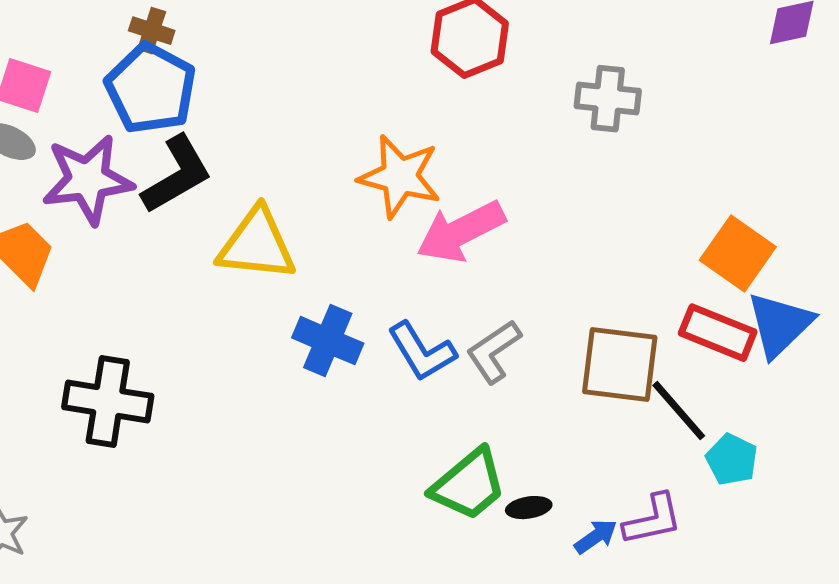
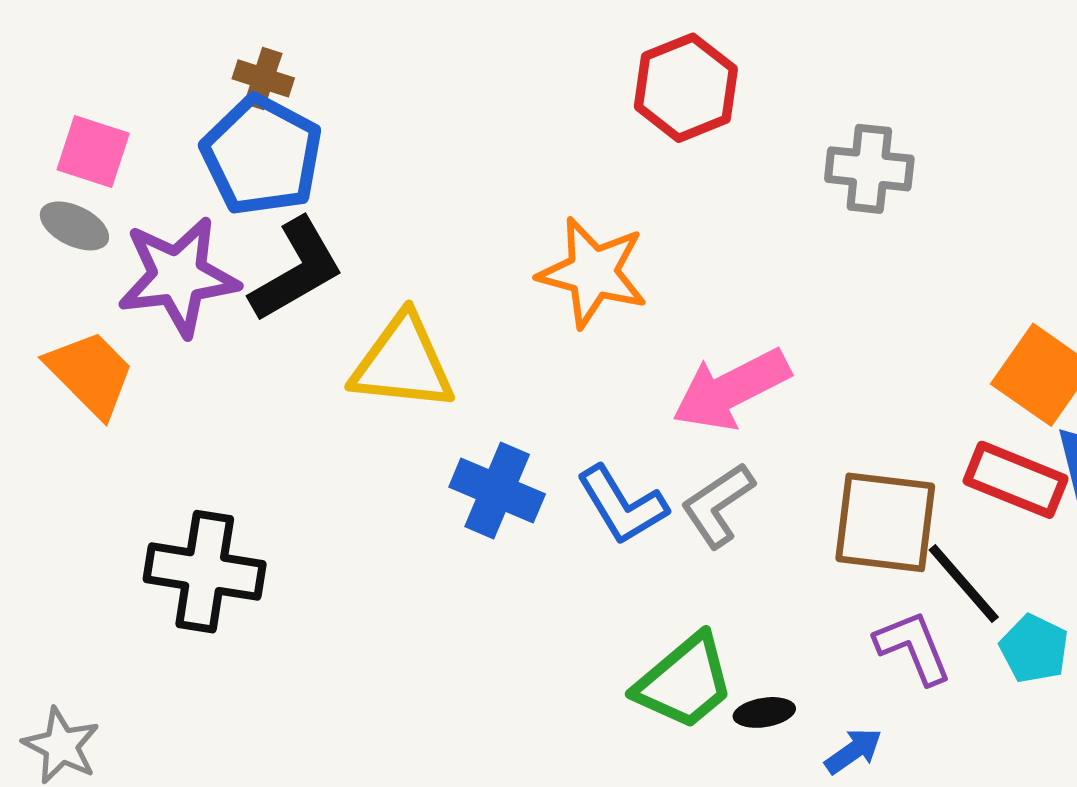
pink arrow: (461, 232) -> (731, 389), moved
purple L-shape: (653, 520) -> (913, 647), moved, turned -100

